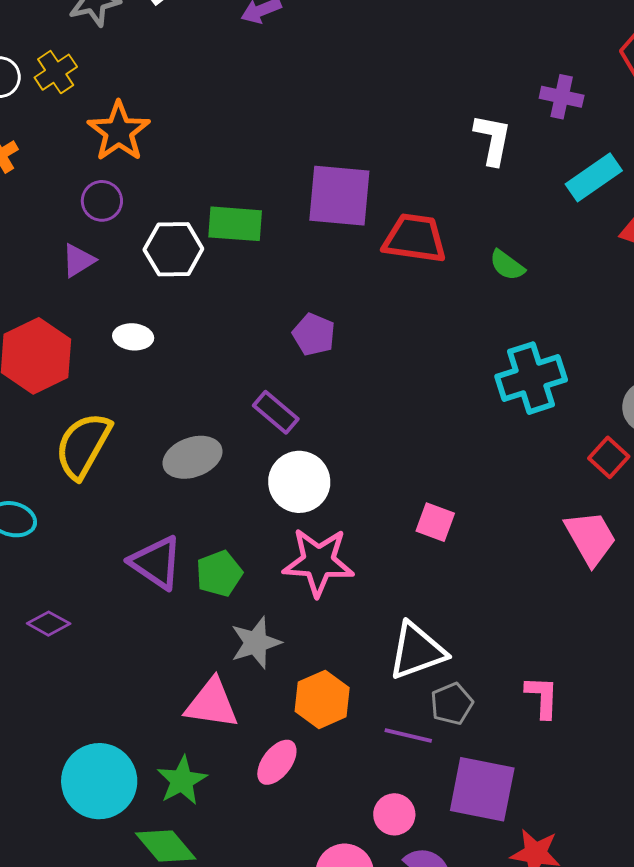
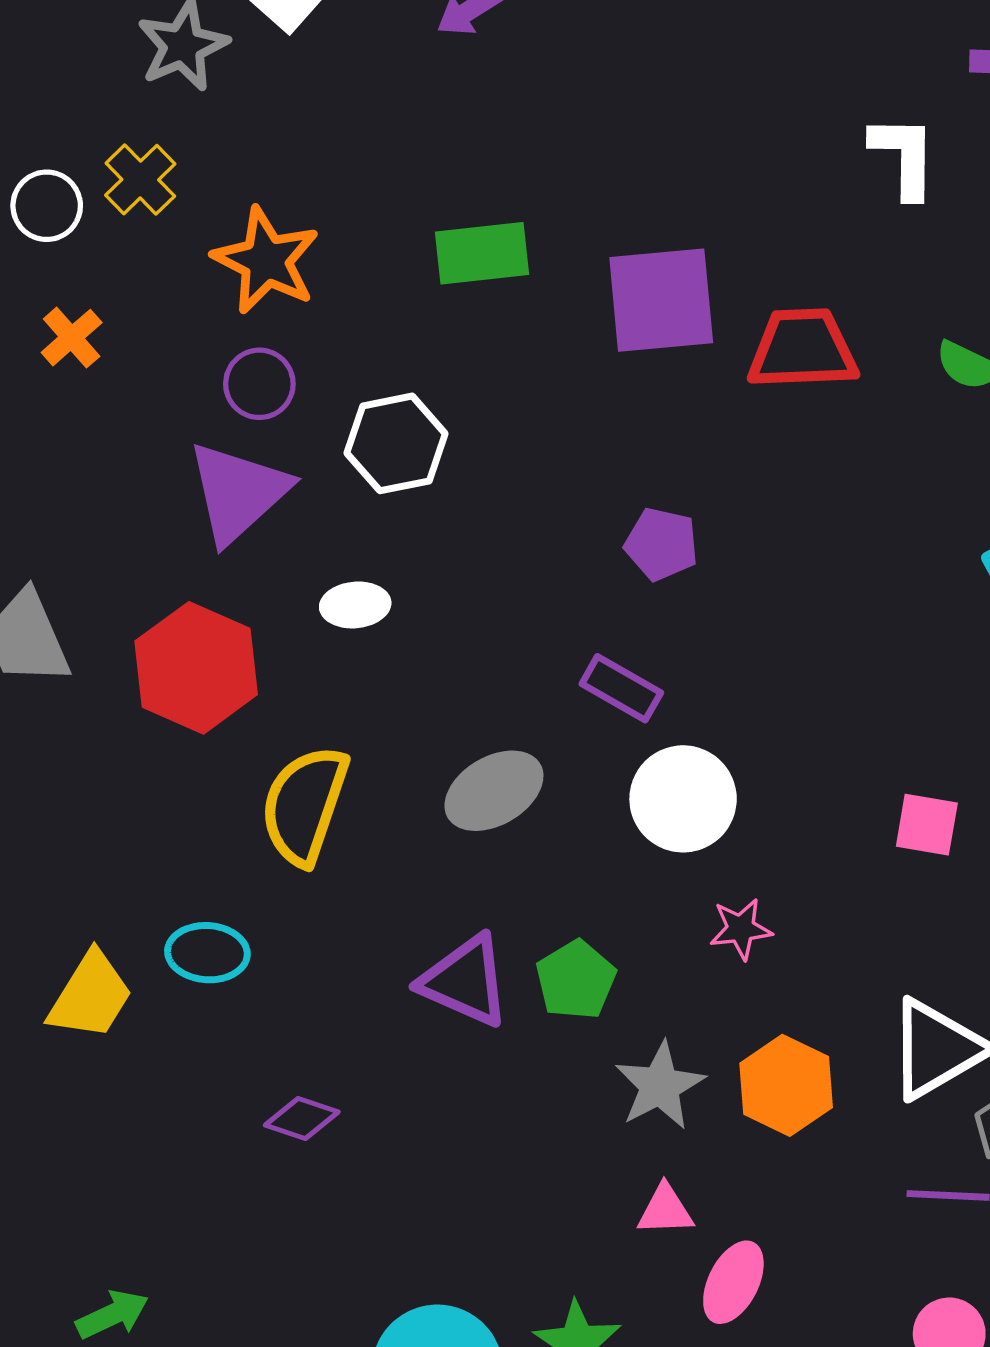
green rectangle: (235, 224) -> (482, 253), moved
purple triangle: (78, 260) -> (238, 492), size x1.8
pink star: (318, 562) -> (741, 929), size x0.5
orange hexagon: (322, 699) -> (786, 1085), moved
pink triangle: (212, 704) -> (665, 1210), moved, size x0.6

